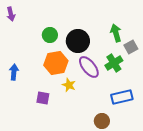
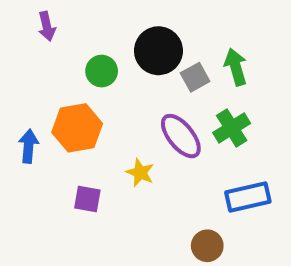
purple arrow: (11, 14) -> (47, 26), moved
black circle: (78, 41) -> (158, 51), moved
gray square: (131, 47) -> (195, 77), moved
orange hexagon: (56, 63) -> (77, 128), moved

